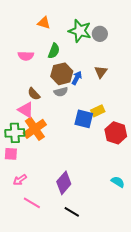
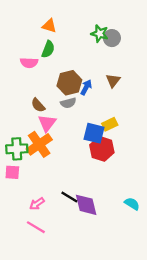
green star: (80, 31) -> (100, 34), moved, size x0.7
green semicircle: (54, 51) -> (48, 49), moved
pink triangle: (26, 110) -> (47, 123), moved, turned 36
red hexagon: (116, 133) -> (102, 149), moved
pink arrow: (20, 180) -> (37, 204), moved
purple diamond: (64, 183) -> (86, 205), moved, turned -55
black line: (72, 212) -> (69, 197), moved

